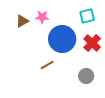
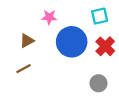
brown triangle: (22, 21) -> (27, 41), moved
brown line: (47, 65) -> (24, 69), moved

